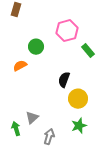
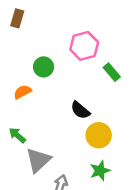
black semicircle: (64, 80) -> (80, 110), turned -70
gray triangle: (32, 118) -> (38, 160), size x1.5
green arrow: (16, 129) -> (17, 135), moved, turned -32

